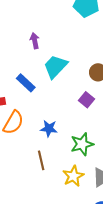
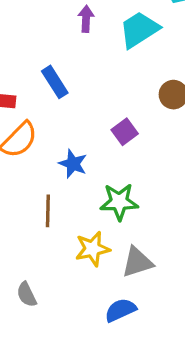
cyan trapezoid: (55, 67) -> (139, 30), moved
purple square: (87, 100) -> (125, 132), moved

